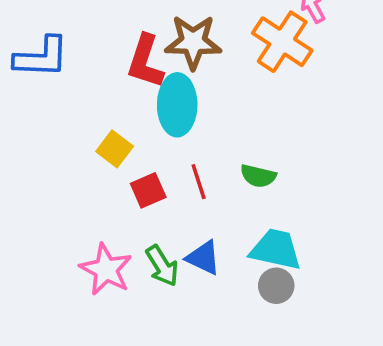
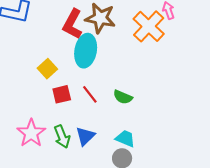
red line: (199, 182) -> (90, 94), turned -30
cyan trapezoid: (276, 249) -> (125, 139), size x0.7
blue triangle: (203, 258) -> (85, 136), turned 40

